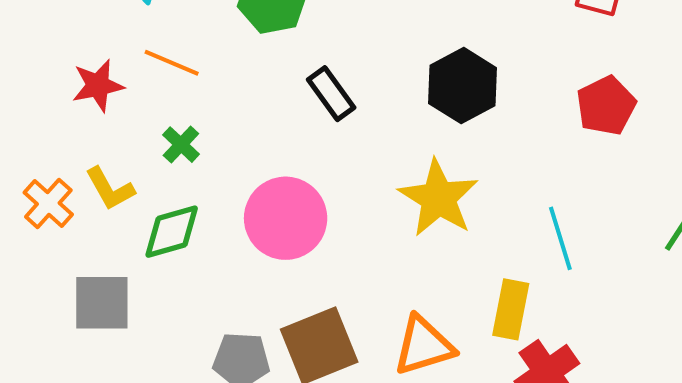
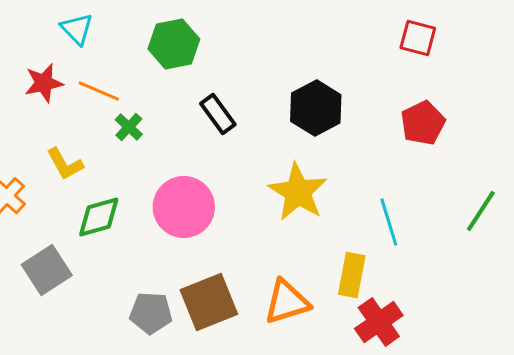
red star: (98, 86) -> (44, 83), moved
green cross: (181, 145) -> (129, 127), moved
yellow L-shape: (110, 189) -> (65, 164), moved
gray square: (102, 303) -> (47, 270), turned -33

